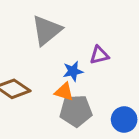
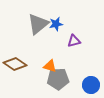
blue star: (73, 71) -> (56, 24), moved

